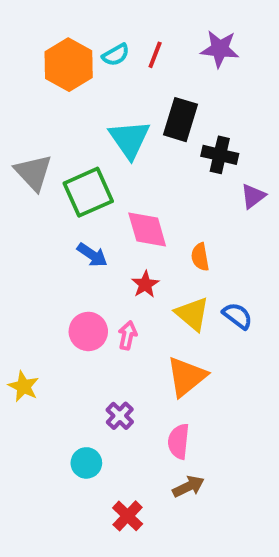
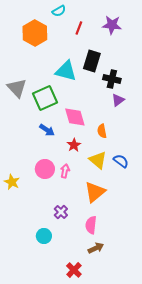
cyan semicircle: (116, 55) -> (59, 11), moved
cyan triangle: (130, 139) -> (66, 71), turned -40
purple triangle: (253, 196) -> (118, 100), moved
yellow star: (24, 386) -> (12, 182), moved
red cross: (128, 516) -> (74, 270), moved

